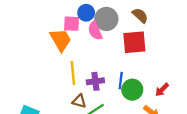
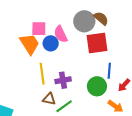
blue circle: (86, 13) -> (51, 43), moved
gray circle: (106, 19) -> (84, 21), moved
blue line: (121, 81) -> (109, 71), moved

